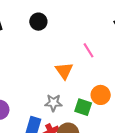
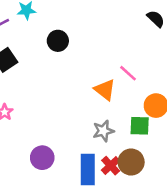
pink line: (89, 50) -> (128, 73), moved

